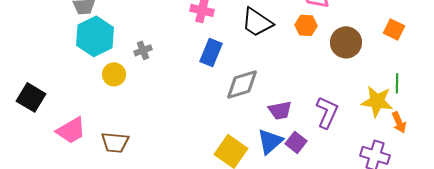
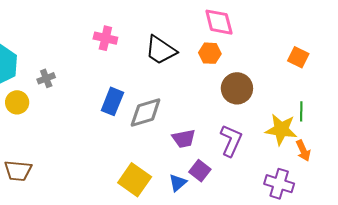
brown circle: (346, 42) -> (237, 88), moved
blue rectangle: (211, 52) -> (112, 101), moved
blue triangle: (270, 141) -> (178, 183), moved, size x0.7

